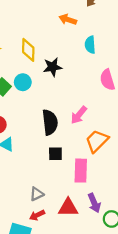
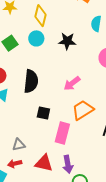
black star: (53, 67) -> (67, 41), moved
cyan circle: (23, 82) -> (36, 38), moved
black semicircle: (50, 122) -> (31, 81), moved

